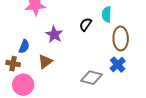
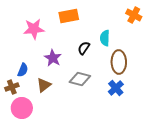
brown cross: (13, 64) -> (12, 87), turned -32
gray diamond: (91, 78) -> (80, 79), moved

